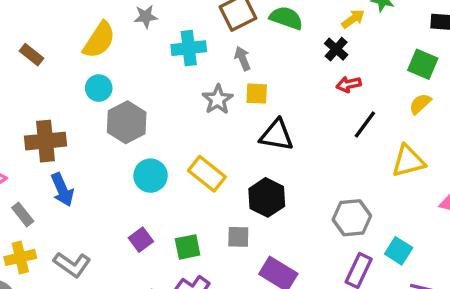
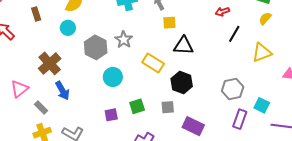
brown rectangle: (32, 55) -> (36, 14), turned 40
cyan circle: (99, 88) -> (68, 28), moved
gray star: (218, 99) -> (124, 40), moved
brown cross: (46, 141) -> (50, 63), turned -30
yellow rectangle: (207, 174) -> (153, 63), moved
purple square: (141, 240) -> (111, 115), turned 32
green square: (188, 247) -> (137, 106), moved

